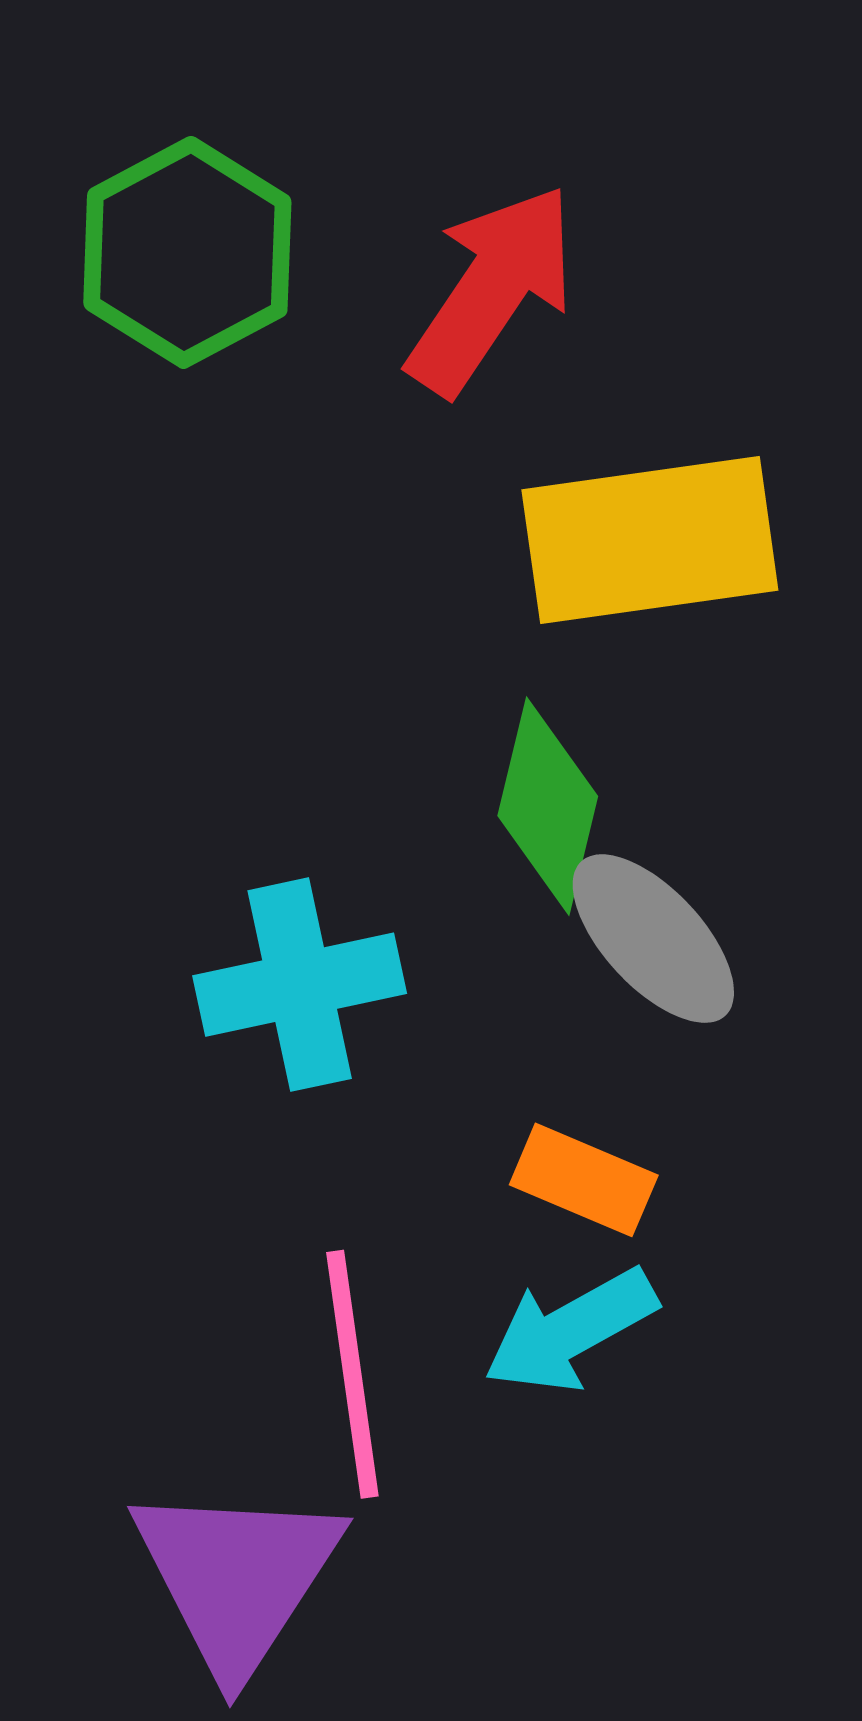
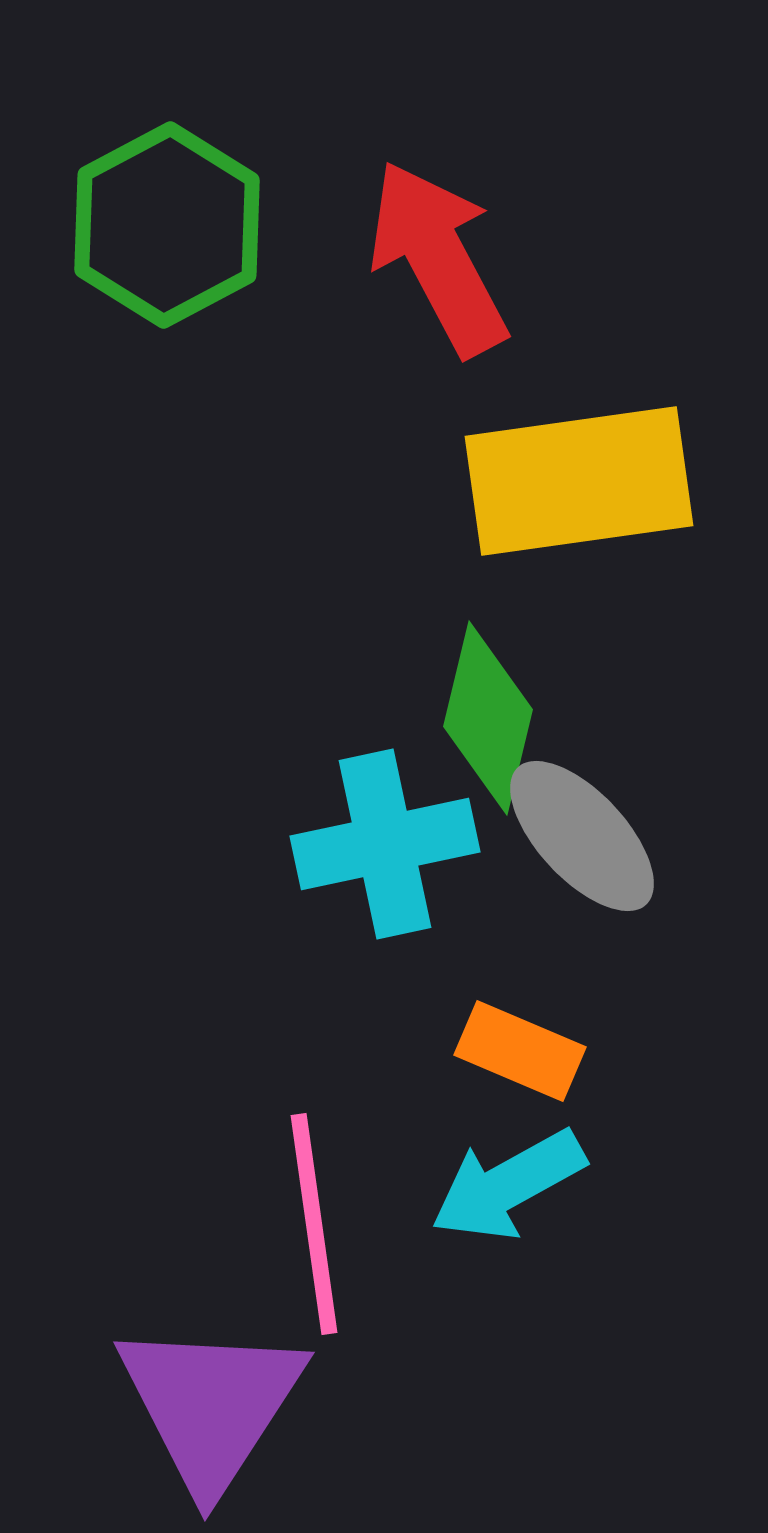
red arrow: (492, 290) -> (438, 258), turned -62
cyan cross: (300, 985) -> (385, 844), moved

